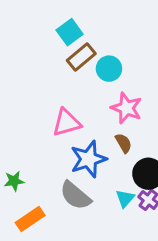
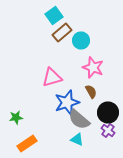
gray semicircle: (75, 196) -> (79, 120), moved
cyan triangle: (125, 199) -> (77, 140), moved, turned -48

